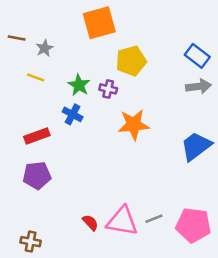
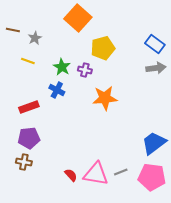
orange square: (99, 23) -> (78, 18), turned -32
blue trapezoid: (196, 146) -> (154, 143), moved
brown cross: (31, 242) -> (24, 162), moved

